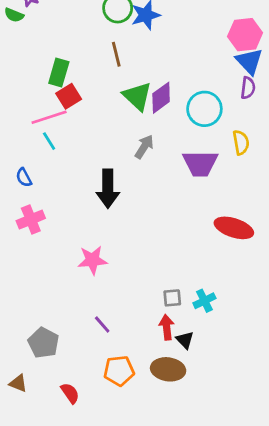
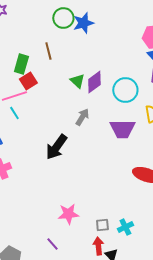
brown line: (116, 54) -> (48, 51), moved
green triangle: (137, 96) -> (77, 81), size x0.7
black arrow: (108, 189) -> (56, 147), turned 36
pink star: (92, 260) -> (68, 214), moved

